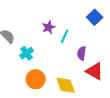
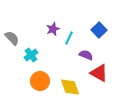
blue square: (95, 17) -> (99, 30), moved
purple semicircle: (82, 53) -> (86, 55), turned 104

